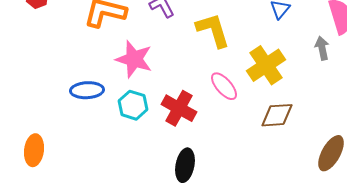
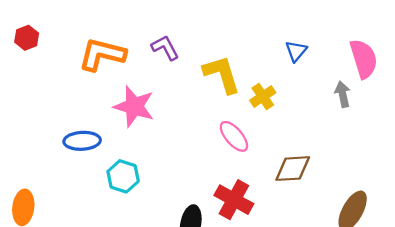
yellow cross: (266, 65) -> (263, 96), moved, size x0.6
cyan hexagon: (133, 105) -> (123, 176), moved
red cross: (179, 108) -> (234, 200), moved

